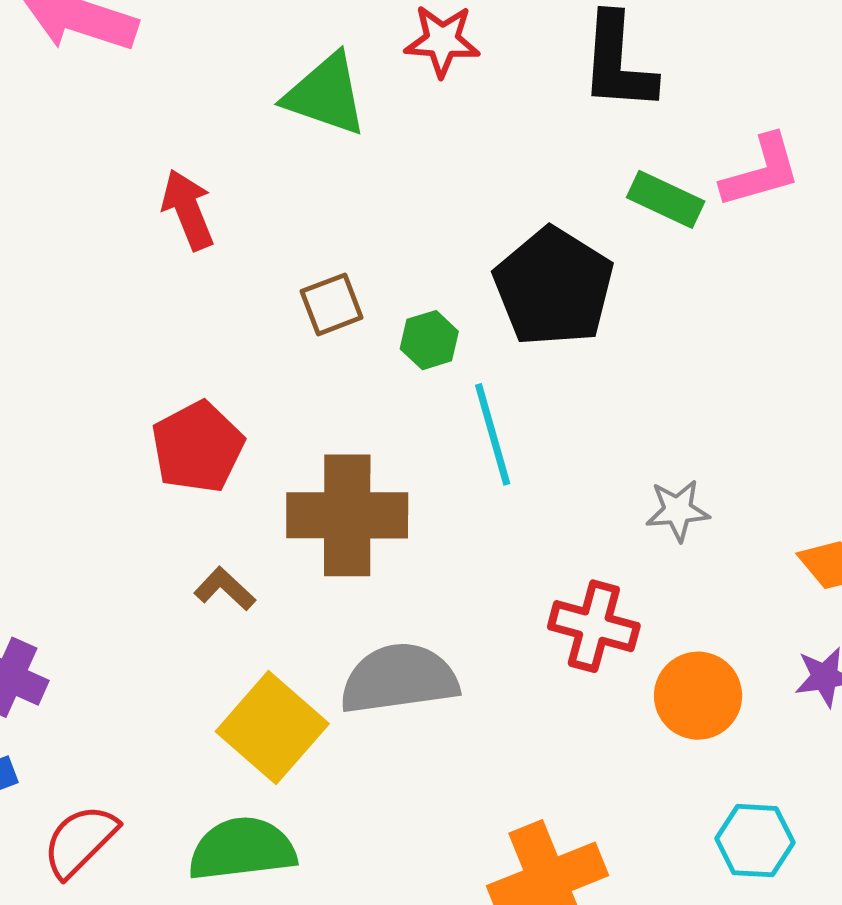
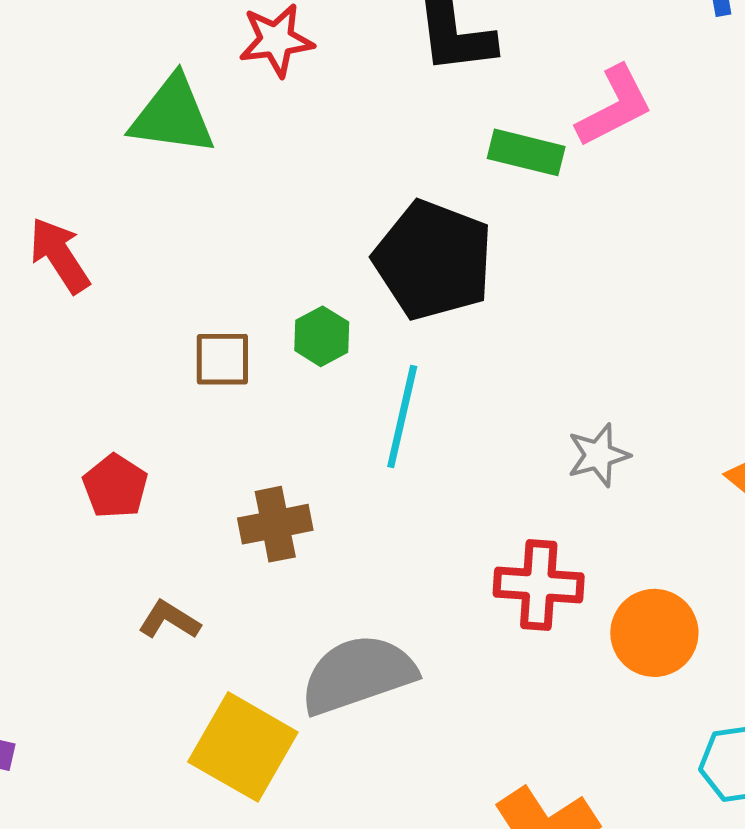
brown square: (332, 304) -> (222, 359), moved, turned 32
cyan line: (493, 434) -> (402, 416), turned 40
red pentagon: (198, 447) -> (115, 486), size x0.7
brown cross: (347, 515) -> (275, 524), size x0.6

